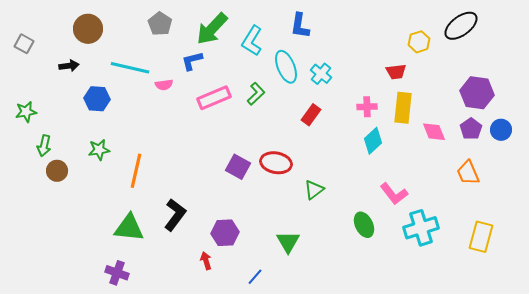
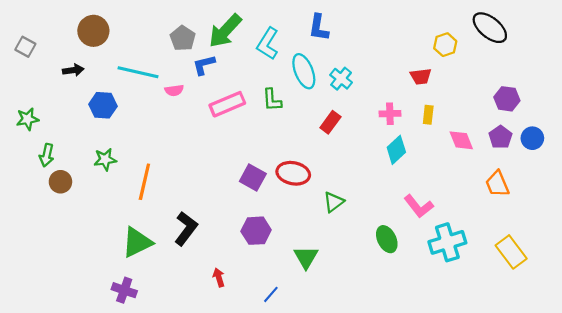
gray pentagon: (160, 24) -> (183, 38), moved
black ellipse: (461, 26) -> (490, 28), turned 76
purple hexagon: (477, 93) -> (507, 99), size x0.7
green L-shape: (256, 94) -> (272, 100), turned 130
yellow rectangle: (403, 108) -> (428, 115), size x0.6
green triangle: (129, 228) -> (137, 242), turned -32
purple hexagon: (225, 233) -> (256, 231), moved
yellow rectangle: (481, 237) -> (511, 252), turned -52

